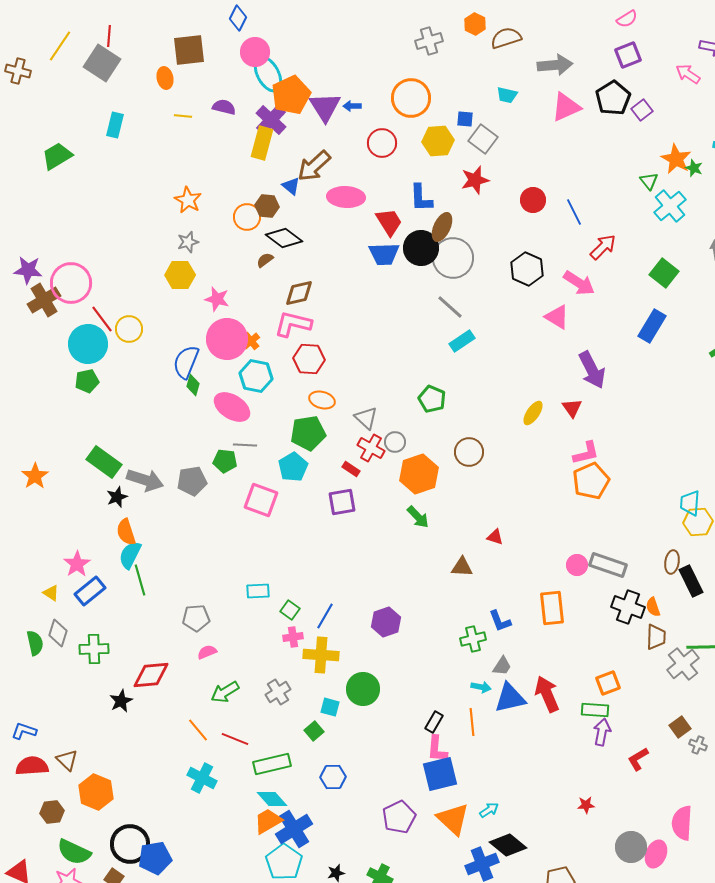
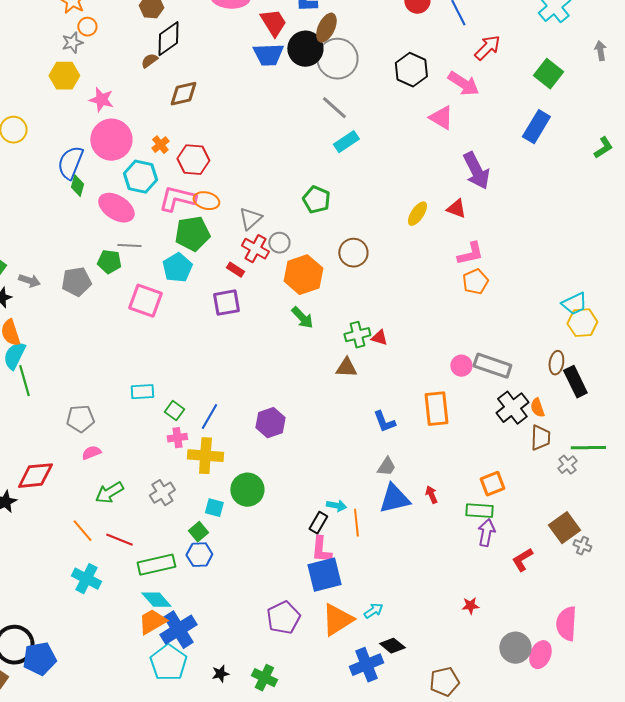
orange circle: (247, 217) -> (87, 27), moved, size x0.7
black diamond: (284, 238) -> (168, 39), turned -72
pink L-shape: (293, 324) -> (177, 199), moved
orange cross: (251, 341) -> (160, 145), moved
red triangle: (572, 408) -> (456, 209), turned -35
gray triangle: (366, 418) -> (250, 219), turned 35
gray arrow: (145, 480) -> (29, 281), size x0.6
orange pentagon: (591, 481) -> (475, 282), size x0.7
cyan trapezoid: (690, 503) -> (574, 304), turned -120
black cross: (628, 607) -> (512, 408), turned 32
green cross: (473, 639) -> (357, 335), moved
gray cross: (683, 664) -> (567, 465), size x0.6
cyan arrow: (481, 687) -> (336, 506), moved
red arrow: (547, 694) -> (431, 495), size x0.5
brown square: (680, 727) -> (564, 528), size x1.4
blue hexagon: (333, 777) -> (199, 555), moved
orange triangle: (453, 819) -> (337, 620), turned 45
black diamond: (508, 845) -> (392, 646), size x0.7

